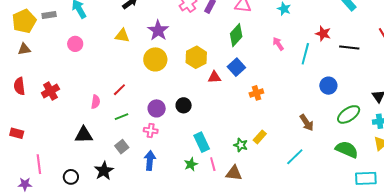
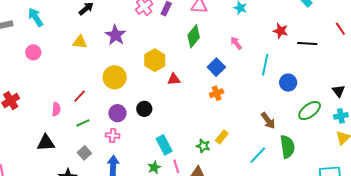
cyan line: (305, 54) -> (265, 65), moved
yellow circle: (155, 59) -> (115, 77), moved
blue square: (236, 67) -> (216, 67), moved
green semicircle: (347, 149) -> (287, 147), moved, turned 60

